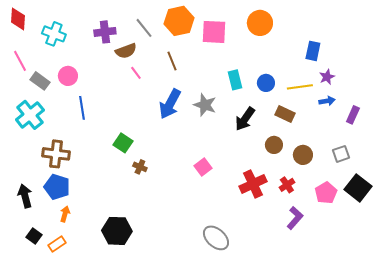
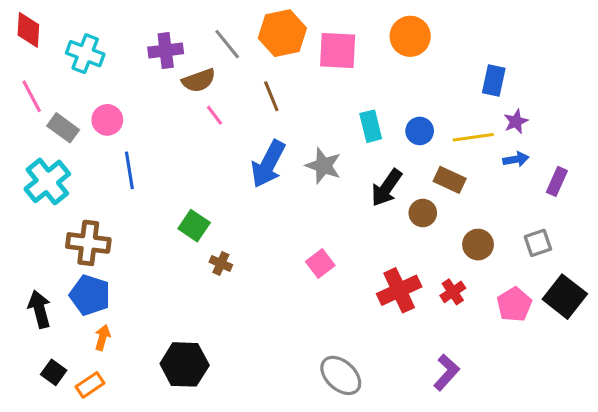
brown circle: (274, 145) -> (423, 213), moved
purple L-shape: (295, 218) -> (446, 372), moved

